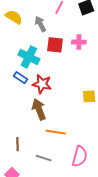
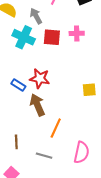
cyan cross: (29, 57) -> (24, 37), moved
blue rectangle: (20, 78) -> (18, 85), moved
orange line: (56, 132) -> (56, 128), turned -72

